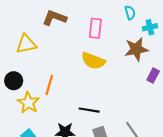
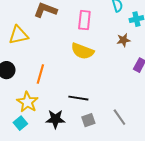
brown star: (136, 49) -> (123, 40), size x0.6
yellow star: (28, 103) -> (27, 102), moved

